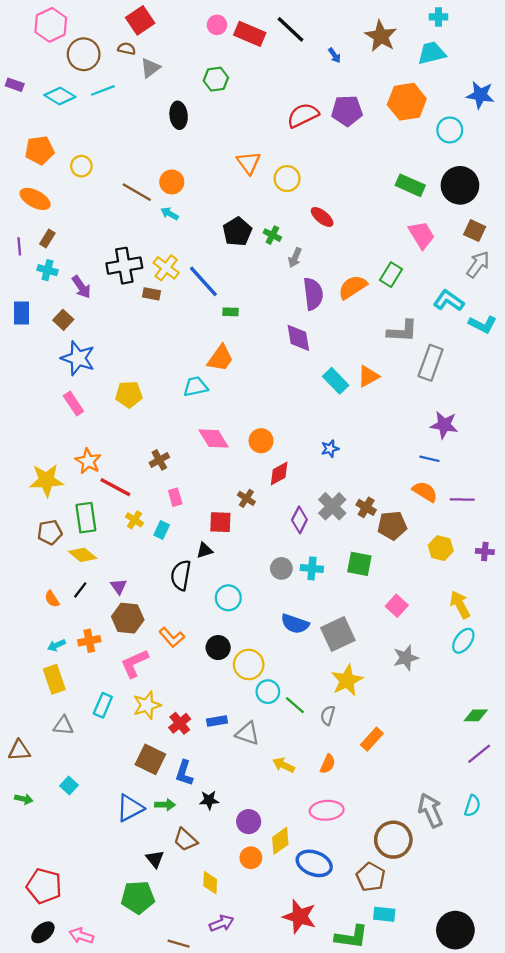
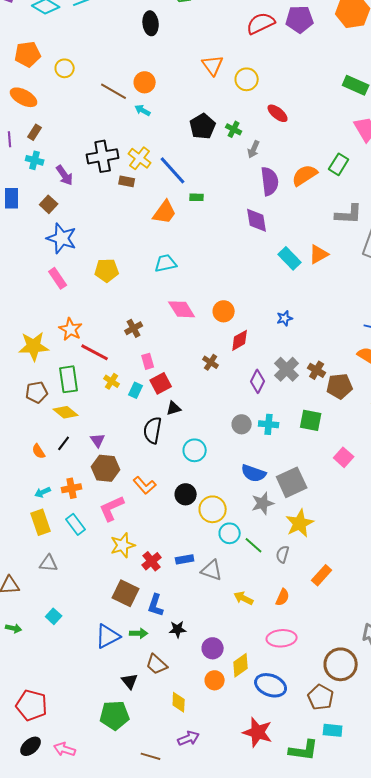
orange trapezoid: (220, 358) -> (165, 212), moved
red square: (220, 522) -> (161, 383), moved, turned -30
gray star: (406, 658) -> (263, 503), moved
cyan rectangle: (103, 705) -> (76, 524), moved, turned -60

